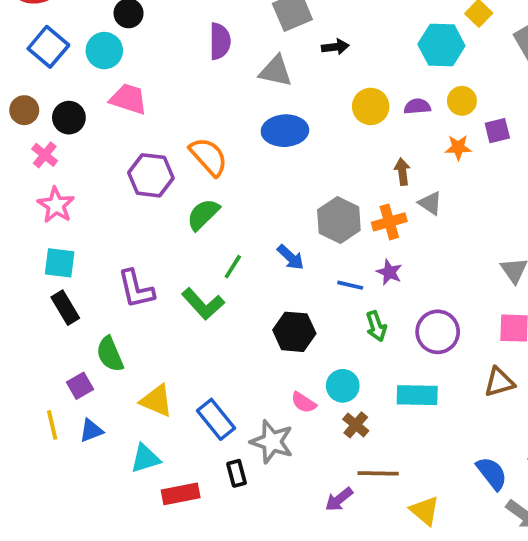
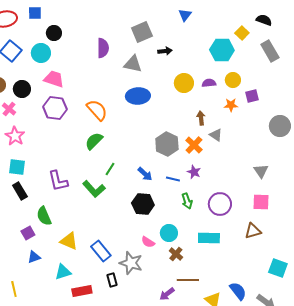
purple hexagon: (151, 175) -> (55, 108), moved
orange cross: (389, 222) -> (194, 145), turned -30
blue arrow: (291, 257) -> (145, 174), moved
yellow line: (52, 425) -> (14, 289), moved
blue semicircle: (492, 473) -> (238, 291), moved

